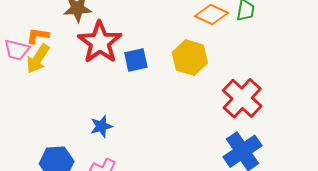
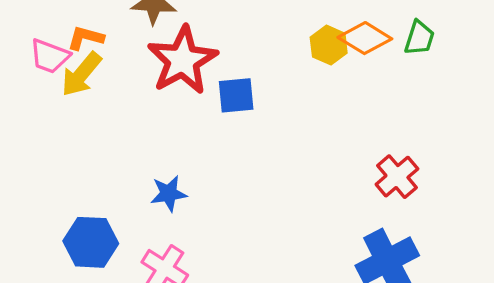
yellow hexagon: (190, 58) -> (329, 45), moved, size x0.7
red cross: (242, 98) -> (397, 177), size x0.7

